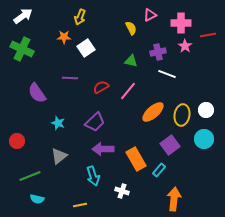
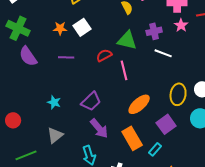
orange star: (64, 37) -> (60, 28), moved
green triangle: (131, 61) -> (127, 40), size x1.5
red semicircle: (101, 87) -> (104, 55), moved
pink line: (128, 91) -> (124, 70), turned -54
purple semicircle: (37, 93) -> (28, 56), moved
orange ellipse: (153, 112) -> (139, 104), moved
purple arrow: (103, 149) -> (99, 128), turned -130

